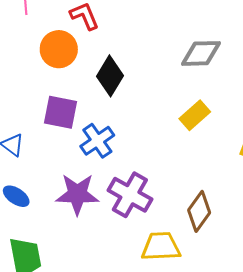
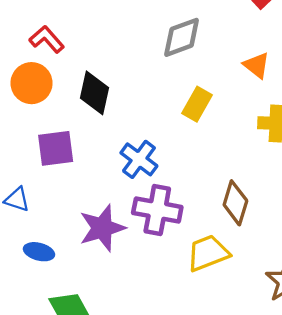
blue cross: (97, 141) -> (139, 159), moved

